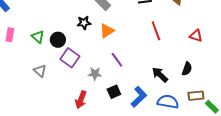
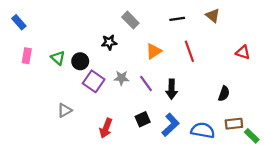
orange triangle: (107, 31) -> (154, 51), moved
red triangle: (196, 36) -> (243, 52), moved
gray triangle: (40, 71) -> (65, 110), moved, turned 48
gray star: (95, 74) -> (121, 78), moved
black arrow: (160, 75) -> (172, 89), moved, turned -132

